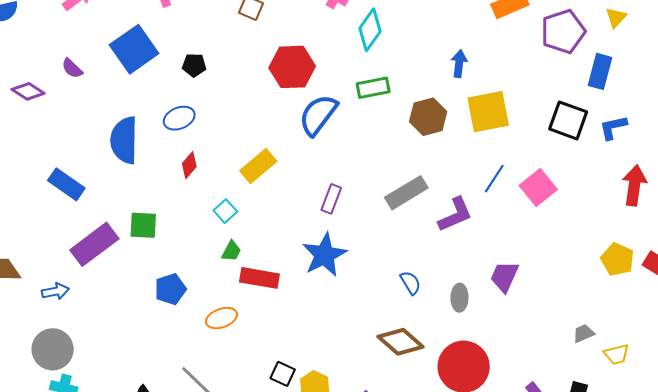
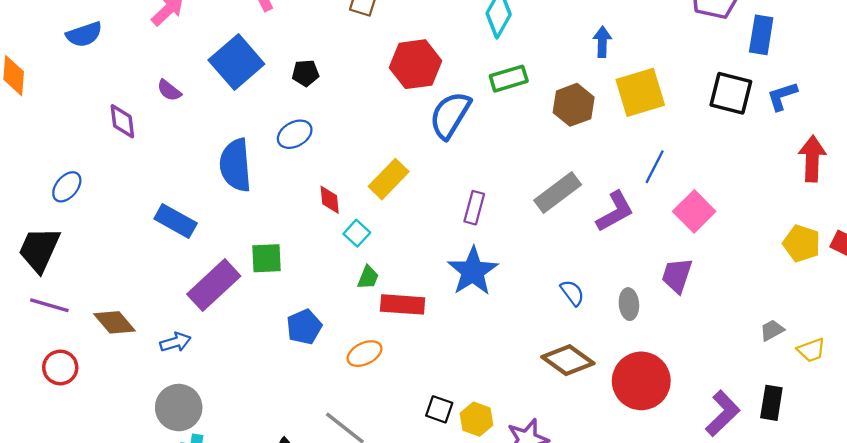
purple diamond: (28, 91) -> (122, 121), turned 56
red diamond: (189, 165) -> (330, 200), moved, turned -40
pink square: (538, 187) -> (694, 211), moved

